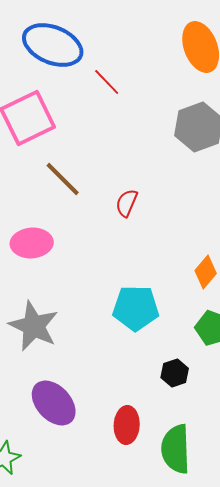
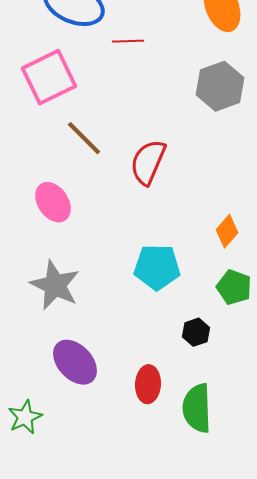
red line: (107, 82) -> (128, 41), turned -48
red semicircle: (127, 203) -> (148, 162), size x1.6
pink ellipse: (32, 243) -> (53, 202), turned 60

